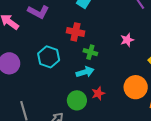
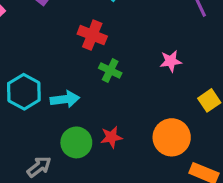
cyan hexagon: (49, 57) -> (24, 92), moved
cyan arrow: (85, 72) -> (65, 99), moved

